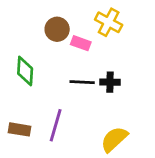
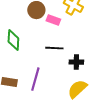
black cross: (110, 82) -> (76, 62), moved

